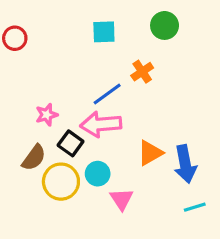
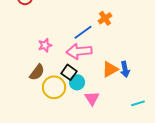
black square: (71, 143) -> (69, 72), moved
blue arrow: (185, 164) -> (125, 69), moved, size x0.7

